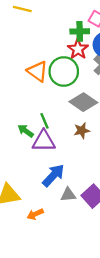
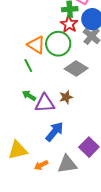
green line: (45, 121) -> (28, 65), moved
brown star: (82, 131) -> (66, 97), moved
gray triangle: (68, 195) -> (67, 164), moved, size x1.5

